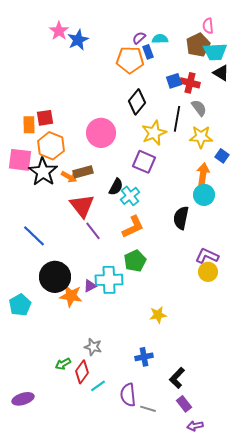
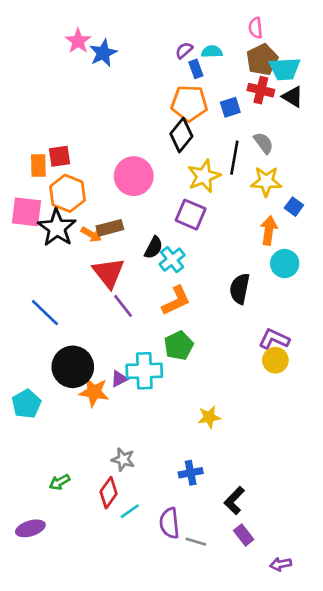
pink semicircle: (208, 26) -> (256, 28), moved
orange pentagon: (130, 60) -> (189, 103), moved
red cross: (190, 83) -> (261, 90), moved
cyan circle: (204, 195) -> (285, 264), moved
green arrow: (63, 364) -> (60, 482), moved
purple arrow: (195, 426) -> (281, 564), moved

